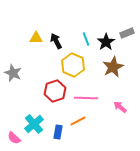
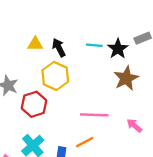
cyan line: (86, 39) -> (94, 45), turned -64
yellow hexagon: (73, 65) -> (55, 76), moved
red hexagon: (55, 91) -> (34, 104), moved

